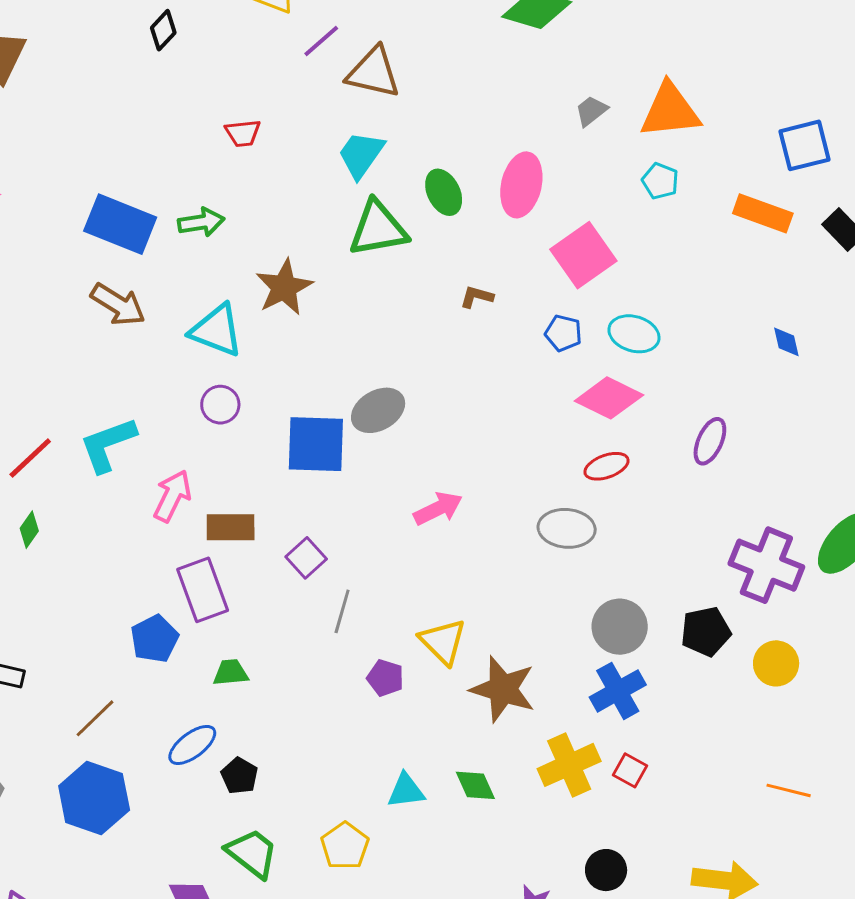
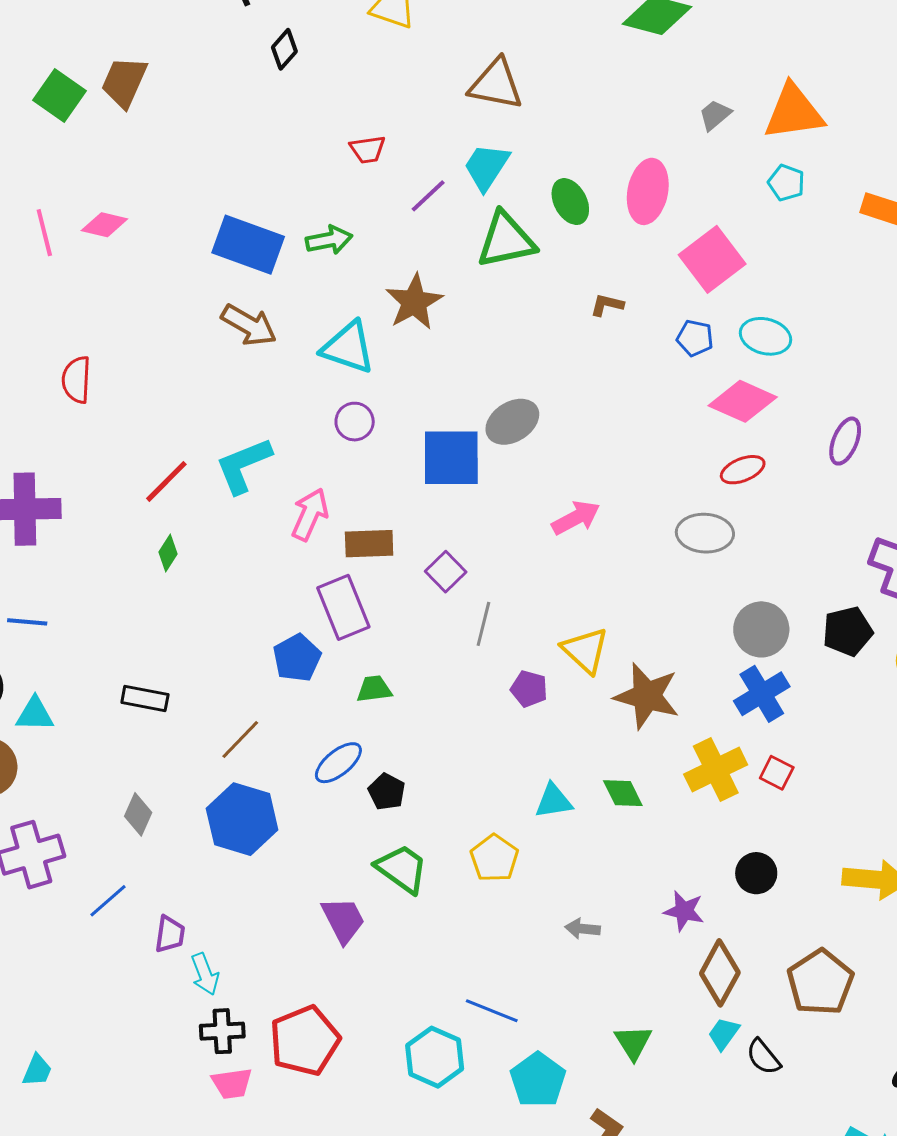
purple line: (321, 41) -> (428, 196), moved

